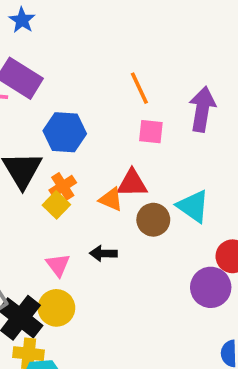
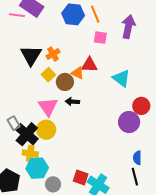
blue hexagon: (65, 132) -> (73, 14), moved
orange cross: (63, 186) -> (53, 54), moved
brown circle: (153, 220) -> (65, 82), moved
pink triangle: (58, 265) -> (48, 107), size x1.5

